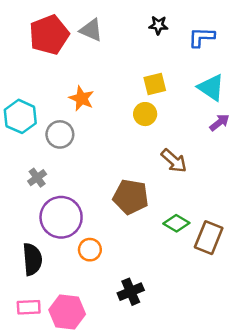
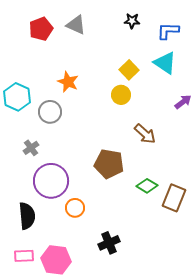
red pentagon: (49, 35) -> (41, 29), size x0.7
yellow square: (155, 84) -> (129, 70), turned -30
cyan triangle: (211, 88) -> (165, 63), moved

